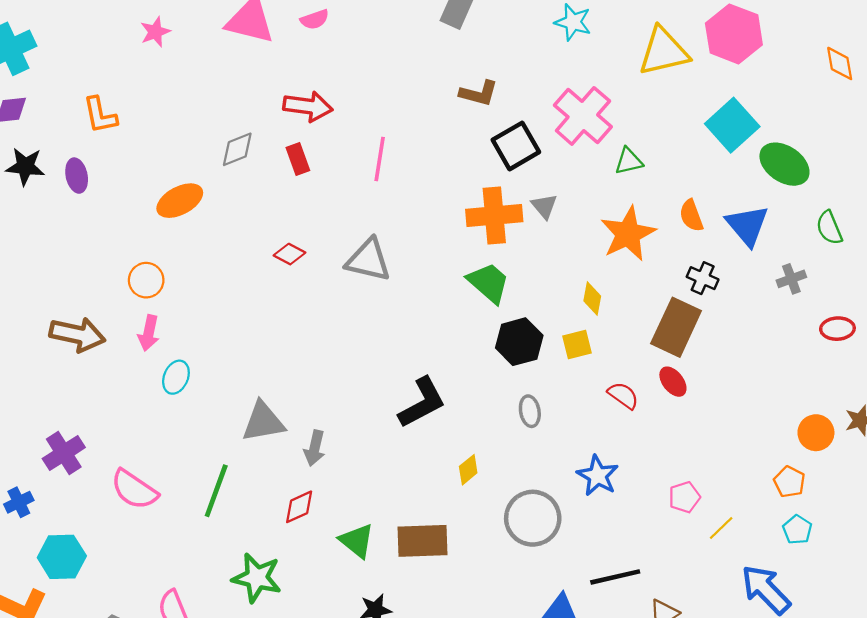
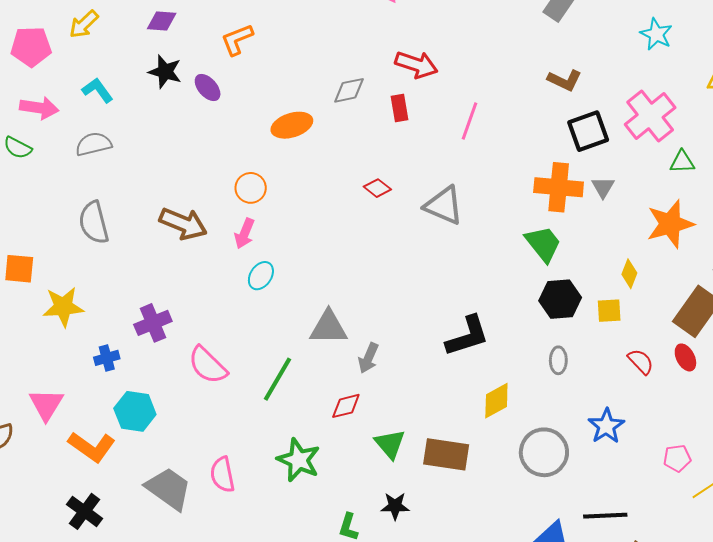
orange L-shape: (100, 115) -> (237, 39), turned 69
purple ellipse: (77, 176) -> (208, 88), turned -40
yellow diamond: (468, 470) -> (496, 401), size x1.4

